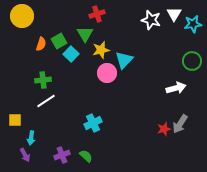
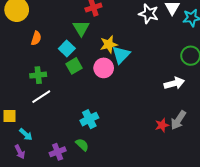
green square: (59, 41) -> (74, 66), moved
yellow star: (101, 50) -> (109, 44), moved
cyan arrow: (31, 138) -> (26, 134), turned -56
green semicircle: (86, 156) -> (82, 145), moved

